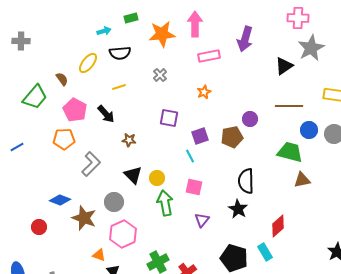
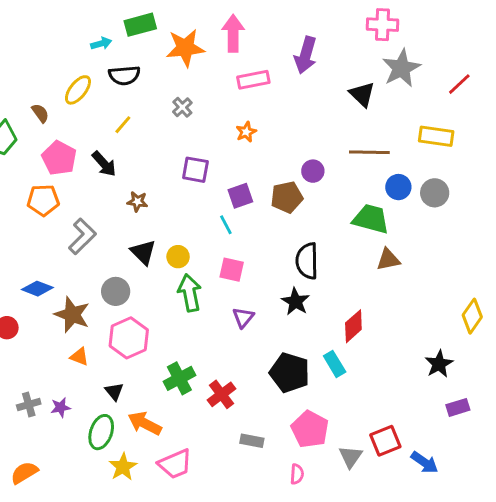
green rectangle: (131, 18) -> (140, 25), size x1.5
black triangle: (284, 66) -> (362, 94), turned -42
yellow line: (119, 87) -> (123, 125), turned -32
orange triangle: (99, 255) -> (79, 357), moved

